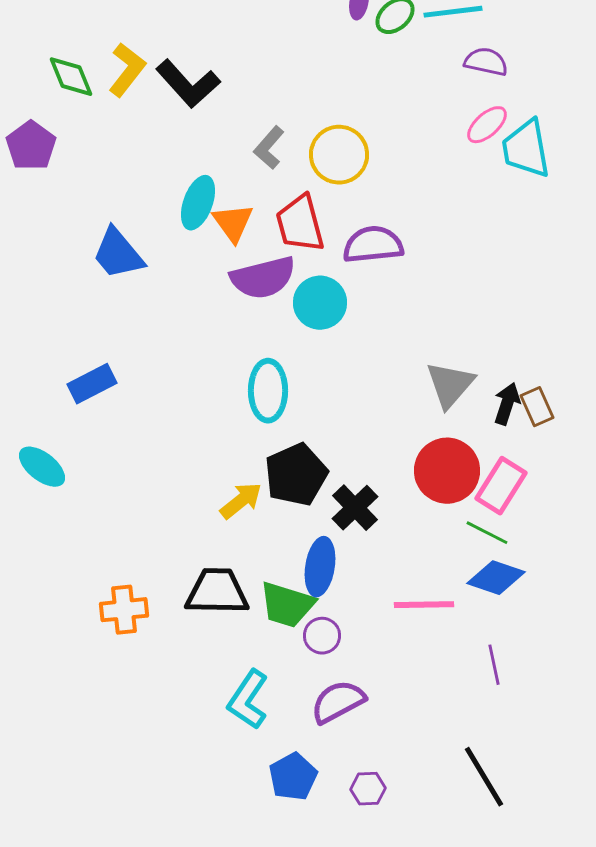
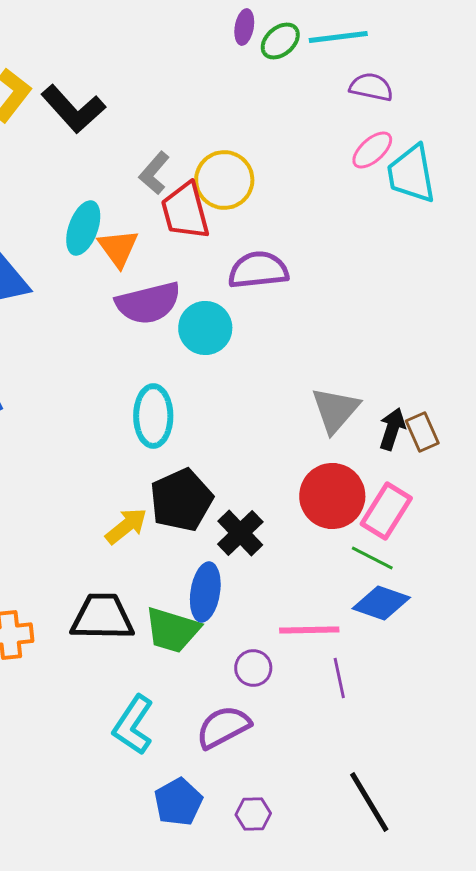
red trapezoid: (300, 224) -> (185, 211), moved
purple circle: (322, 636) -> (253, 668), moved
purple line: (494, 665) -> (339, 678), moved

